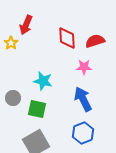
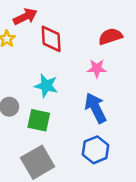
red arrow: (26, 25) -> (25, 17), turned -138
red diamond: (67, 38) -> (51, 39), moved

